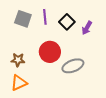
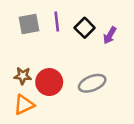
gray square: (23, 19) -> (29, 24), turned -30
red circle: (50, 52) -> (49, 82), moved

